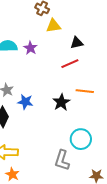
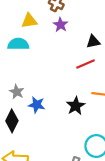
yellow triangle: (53, 26) -> (29, 21), moved
purple star: (30, 48) -> (61, 25), moved

